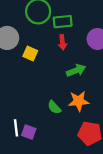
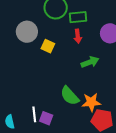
orange star: (79, 101) -> (91, 102), moved
green semicircle: (54, 107) -> (70, 96), size x1.5

